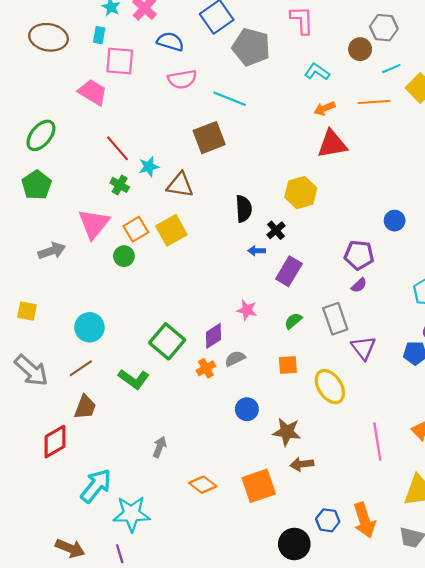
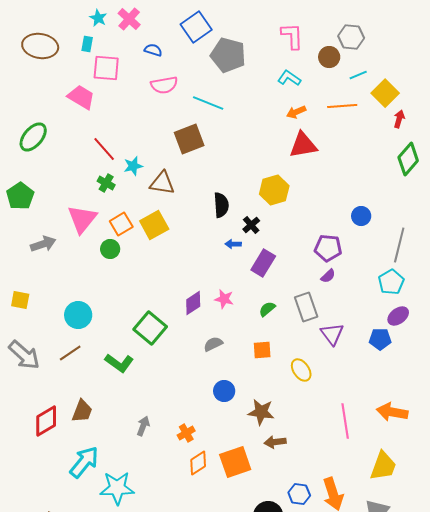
pink L-shape: (302, 20) -> (292, 36), moved
blue semicircle: (170, 42) -> (153, 50), size x0.7
green pentagon: (37, 185) -> (20, 196), moved
purple diamond: (213, 336) -> (193, 303), moved
orange cross: (206, 368) -> (186, 433), moved
yellow ellipse: (330, 387) -> (301, 370), size x0.7
brown trapezoid: (85, 407) -> (82, 411), moved
orange diamond: (203, 485) -> (198, 463), moved, turned -70

